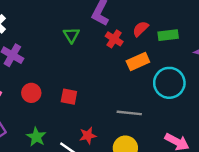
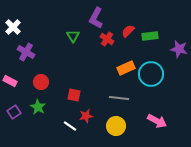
orange rectangle: (138, 61) -> (126, 68), moved
red square: (69, 97) -> (74, 95), moved
green star: (36, 137) -> (38, 107), moved

